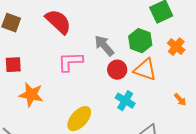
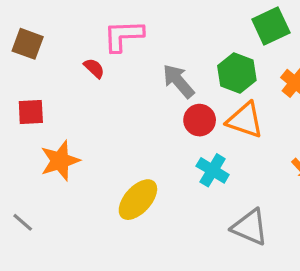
red semicircle: (58, 22) -> (94, 68), moved, size x0.5
pink L-shape: (70, 62) -> (123, 36), moved
orange star: (31, 95) -> (60, 161), turned -30

